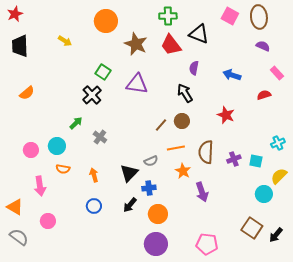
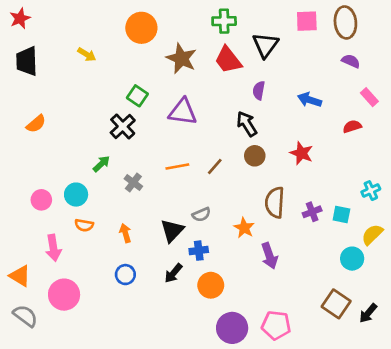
pink square: (230, 16) -> (307, 21), turned -30
black triangle: (199, 34) -> (265, 45), turned 45
brown circle: (182, 121) -> (255, 156), moved
orange line: (176, 148) -> (177, 166), moved
pink circle: (48, 221) -> (64, 295), size x1.5
purple circle: (156, 244) -> (232, 328), moved

